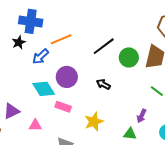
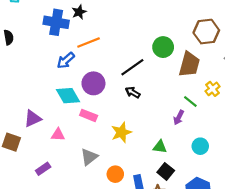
black star: (19, 42) -> (79, 12), moved
black line: (104, 46) -> (132, 67), moved
green circle: (129, 57) -> (163, 47), moved
purple arrow: (142, 116) -> (179, 117), moved

